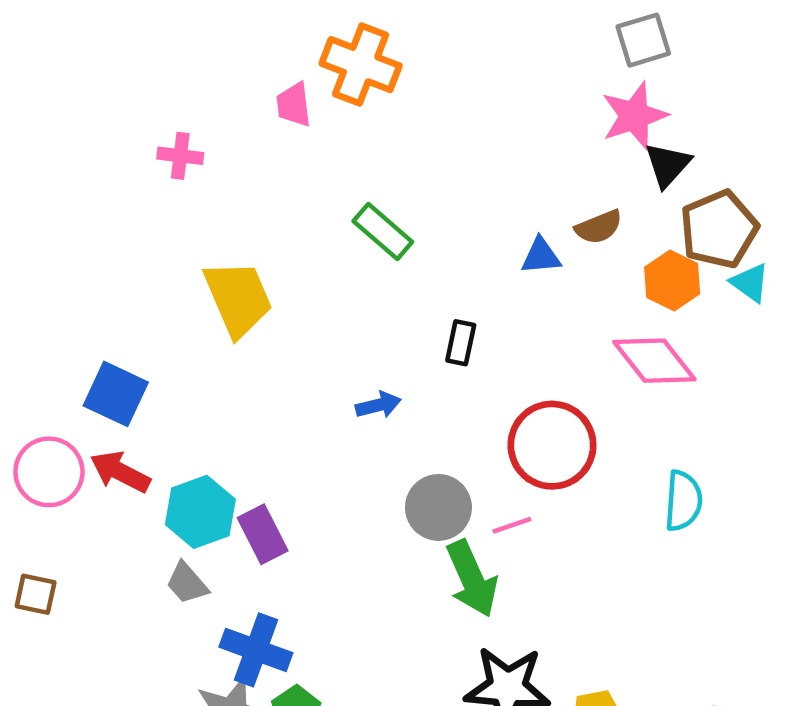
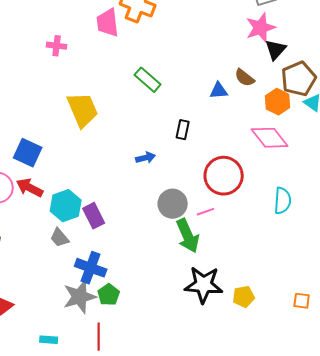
pink trapezoid: (294, 105) -> (108, 23), size x1.4
brown semicircle: (599, 227) -> (245, 78), turned 60

